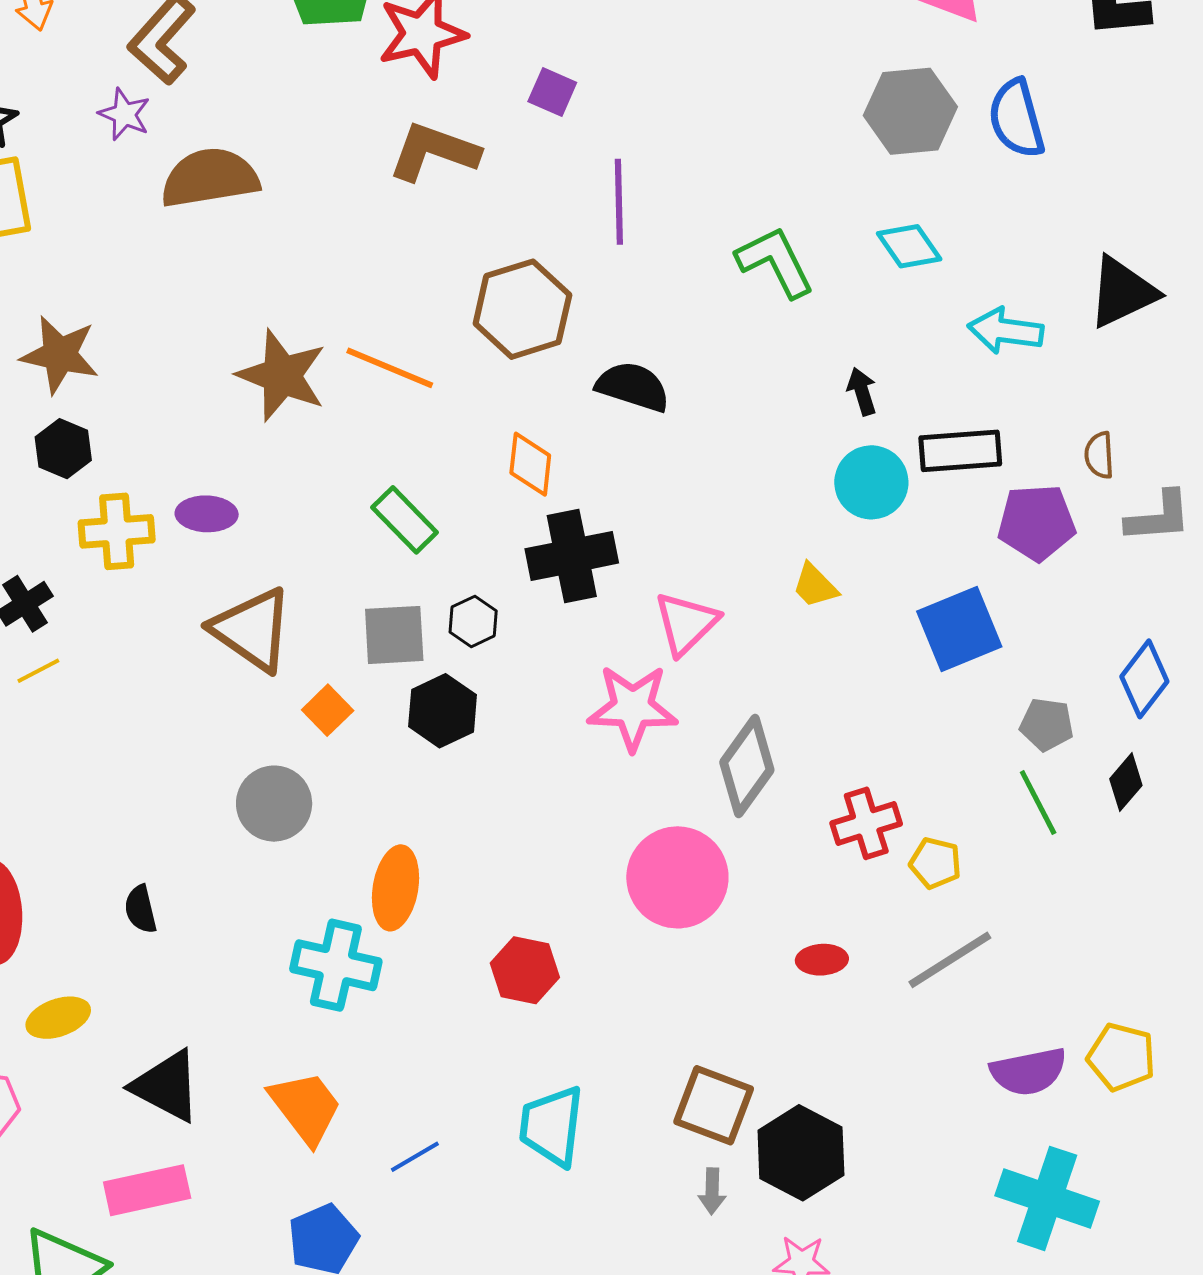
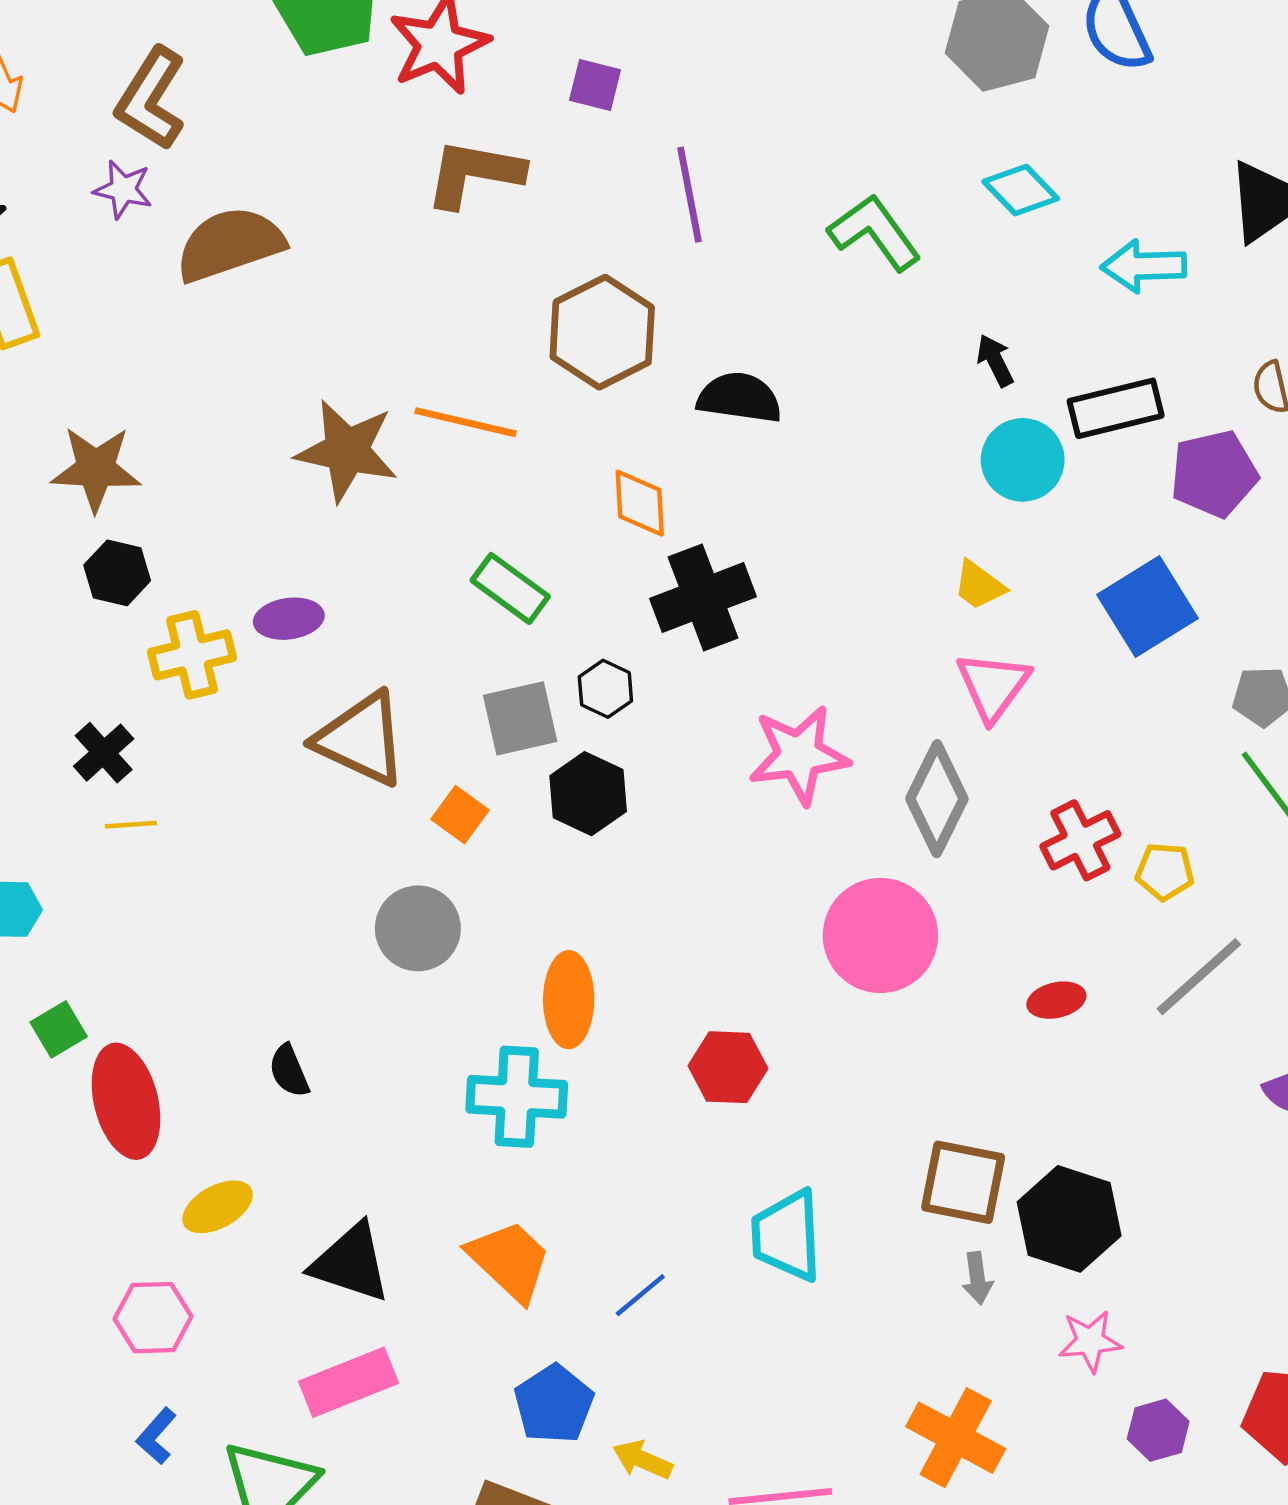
pink triangle: (686, 623) -> (993, 686), moved
yellow line: (38, 671) -> (131, 825), turned 33

